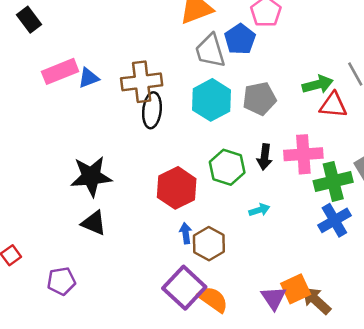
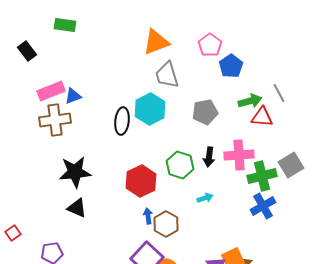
blue pentagon: (240, 39) -> (231, 66), moved
brown cross: (142, 82) -> (55, 120), moved
cyan hexagon: (212, 100) -> (150, 109), moved

